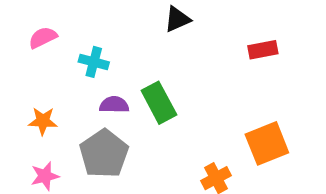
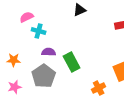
pink semicircle: (43, 37) -> (27, 17), moved
green rectangle: (159, 103) -> (72, 62), moved

